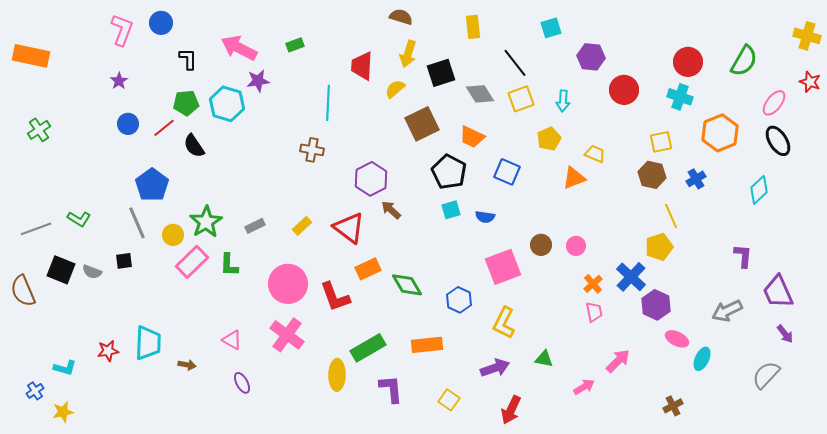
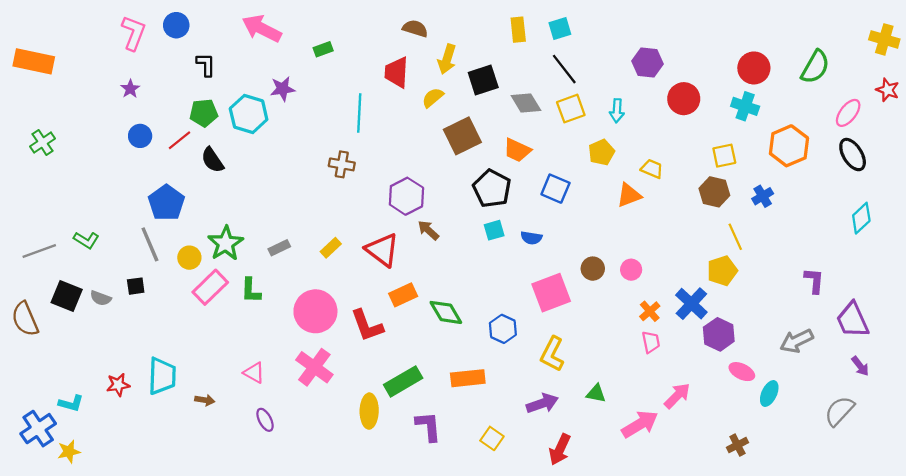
brown semicircle: (401, 17) -> (415, 29), moved
cyan square: (551, 28) -> (560, 29), moved
pink arrow: (239, 48) -> (262, 29), moved
cyan diamond: (759, 190) -> (861, 218), moved
pink arrow: (584, 387) -> (640, 424), size x1.6
blue cross: (35, 391) -> (38, 429), size x1.8

